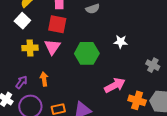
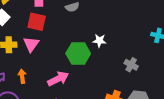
green hexagon: (87, 53) -> (78, 54), moved
pink arrow: (115, 85) -> (58, 79), moved

